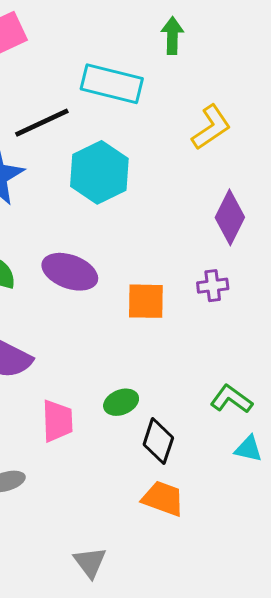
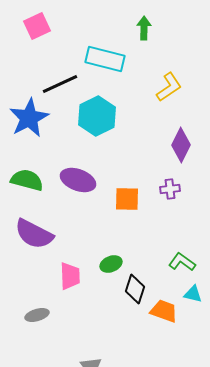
orange trapezoid: (163, 499) -> (164, 311), moved

